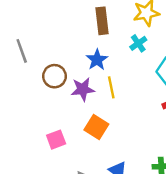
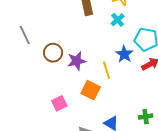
blue star: (97, 60) -> (124, 54), moved
yellow line: (111, 87) -> (107, 70), moved

